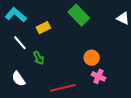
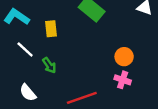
yellow rectangle: (43, 28) -> (51, 29), turned -64
orange circle: (92, 58) -> (124, 57), moved

